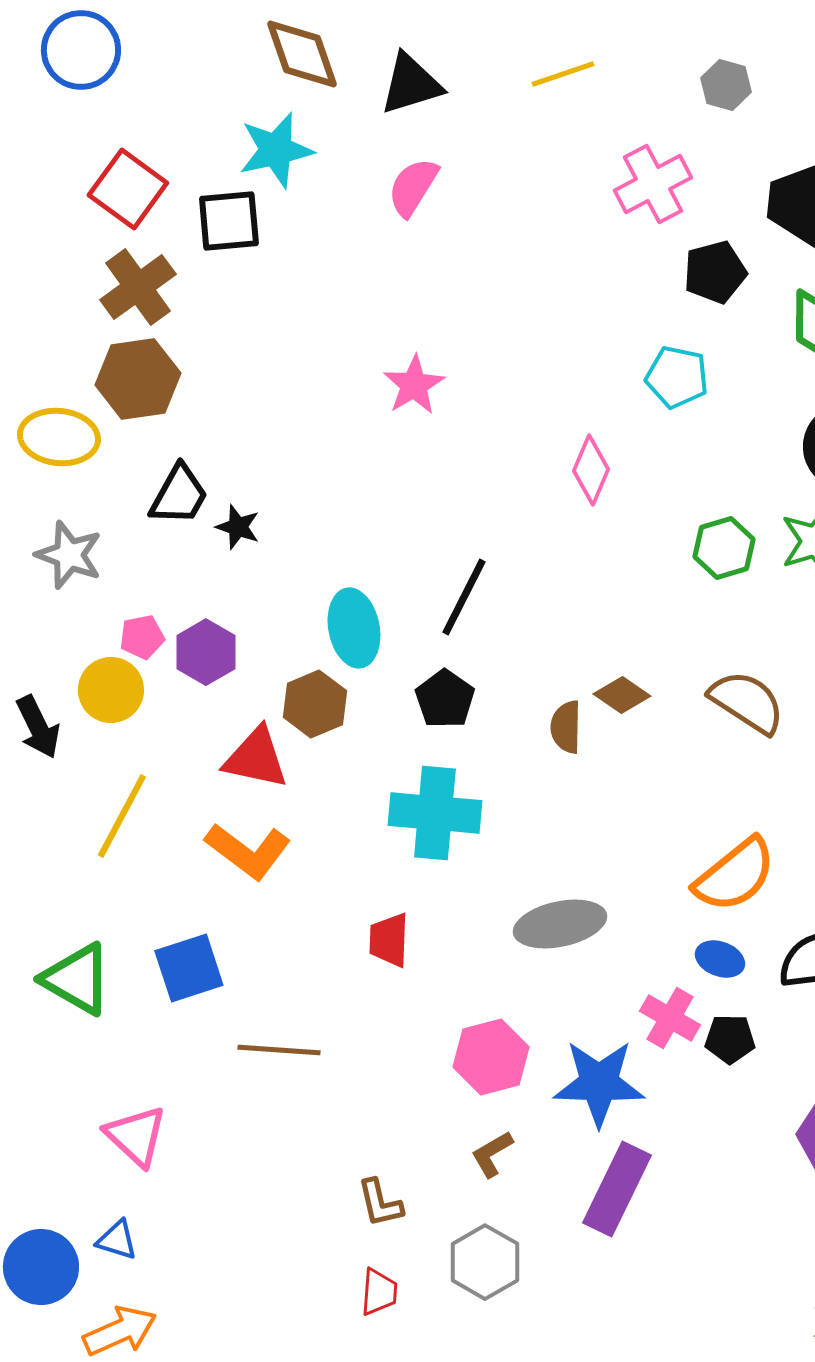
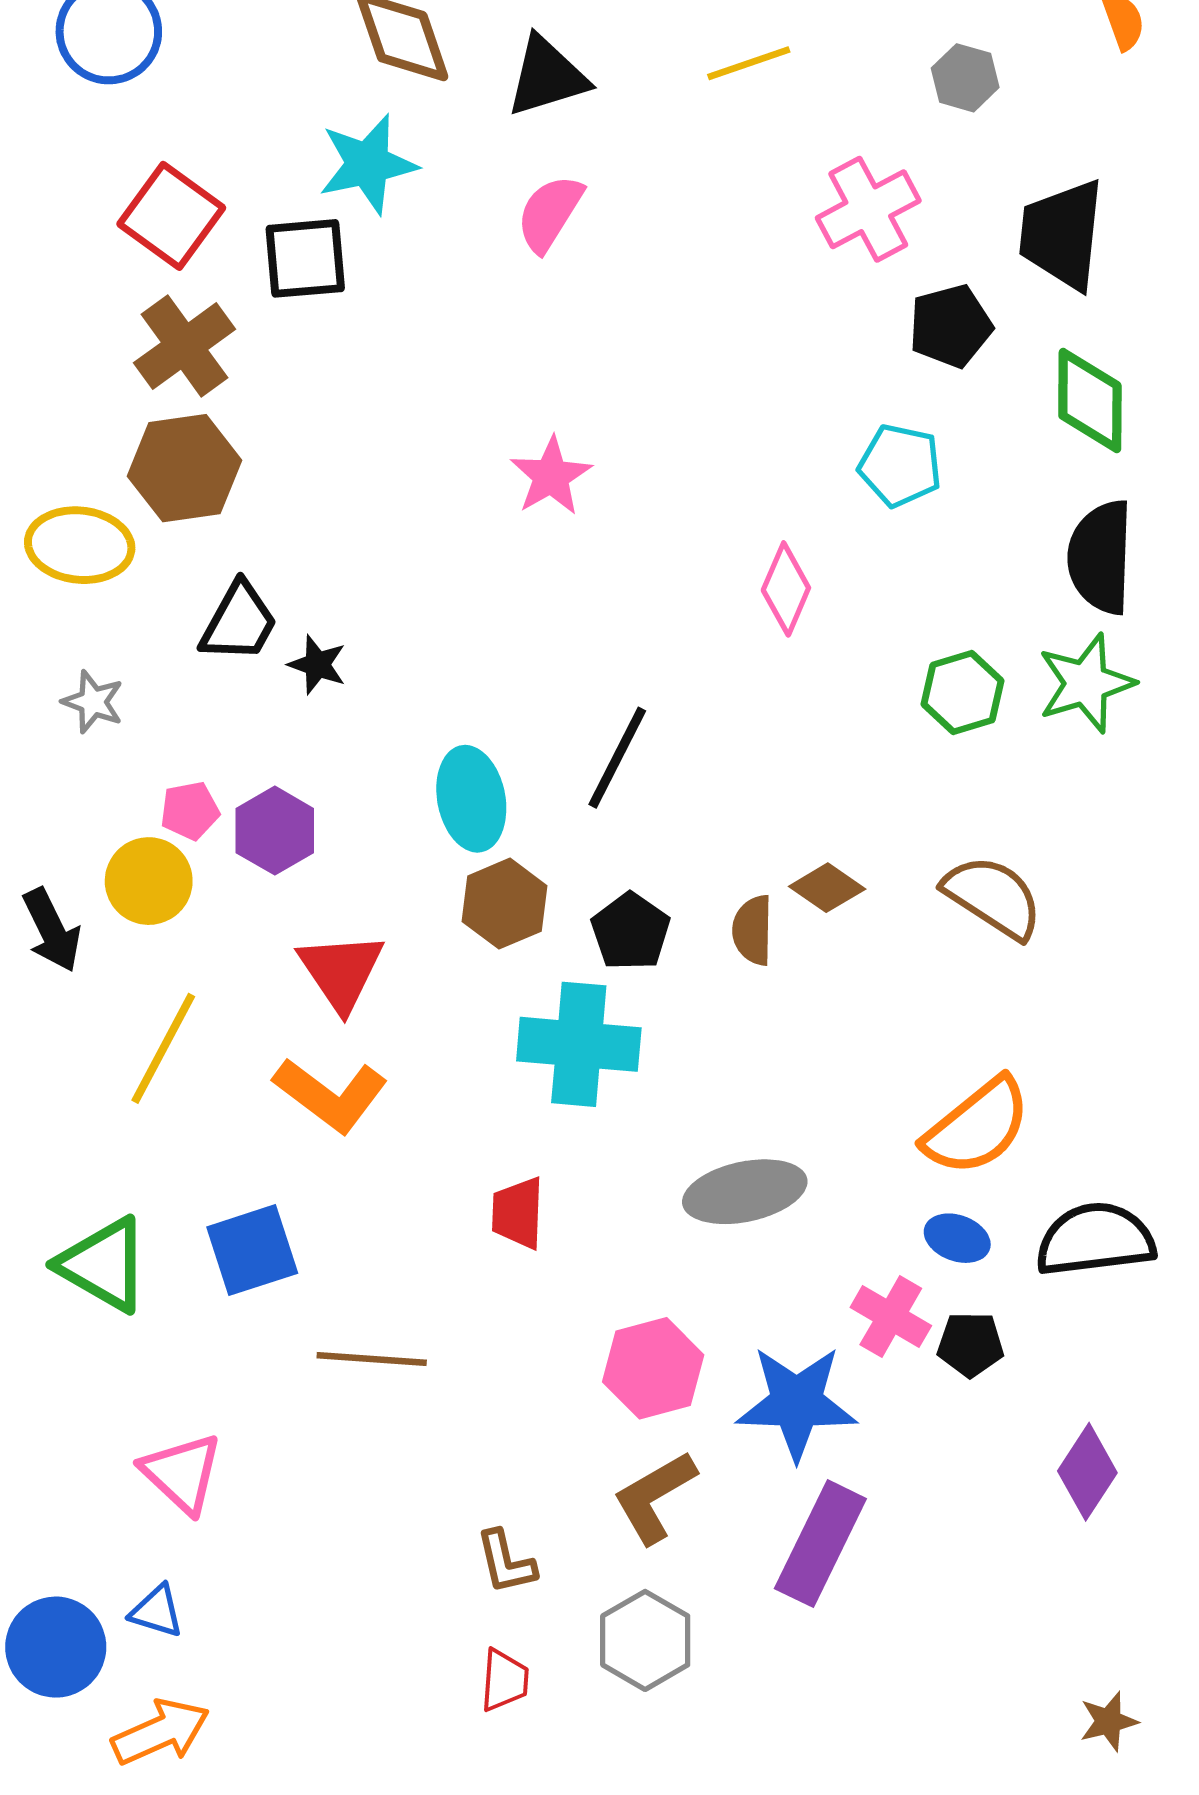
gray star: (69, 555) -> (93, 702), size x0.7
black pentagon: (445, 699) -> (631, 931), moved
brown hexagon: (315, 704) -> (504, 904), moved
red triangle: (256, 758) -> (341, 971), turned 44
brown L-shape: (492, 1154) -> (655, 1497), size x1.5

